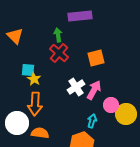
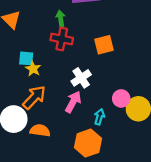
red cross: (59, 53) -> (62, 39), turned -30
pink arrow: (94, 90) -> (73, 102), moved
orange arrow: (35, 104) -> (34, 97), turned -140

